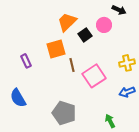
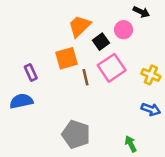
yellow cross: (127, 63) -> (151, 75), turned 35
pink square: (94, 76) -> (112, 68), moved
blue arrow: (127, 92) -> (151, 109), turned -140
blue semicircle: (18, 98) -> (21, 101), moved, turned 108

